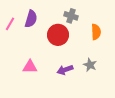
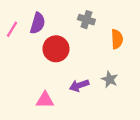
red circle: (58, 35) -> (56, 49), moved
pink triangle: (30, 67) -> (45, 100), moved

